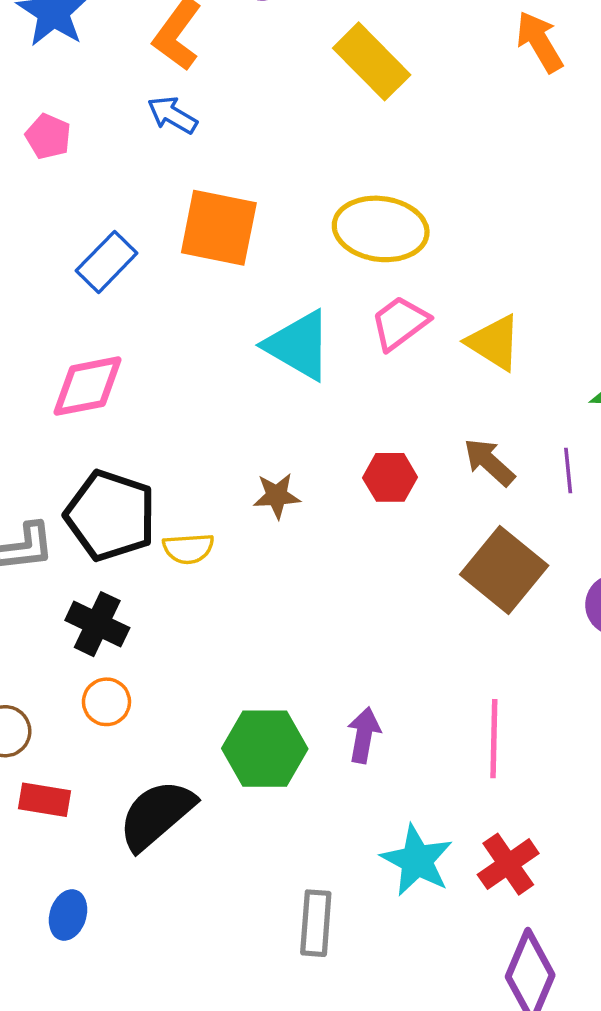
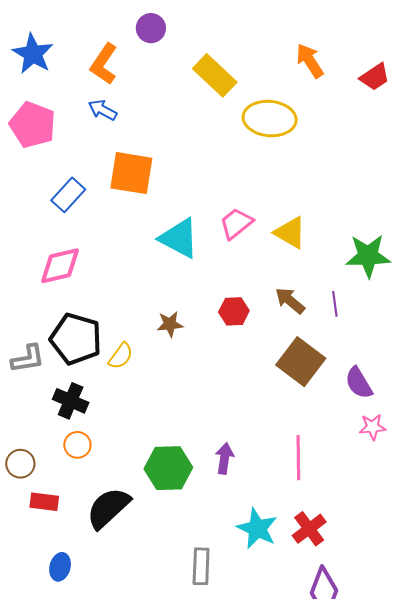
pink pentagon: (48, 136) -> (33, 125), size x1.8
yellow ellipse: (381, 229) -> (270, 119), moved
yellow semicircle: (188, 549) -> (121, 356), turned -48

